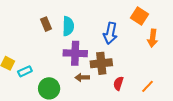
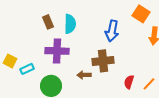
purple cross: (75, 53) -> (57, 51), moved
red semicircle: (118, 83) -> (129, 82), moved

